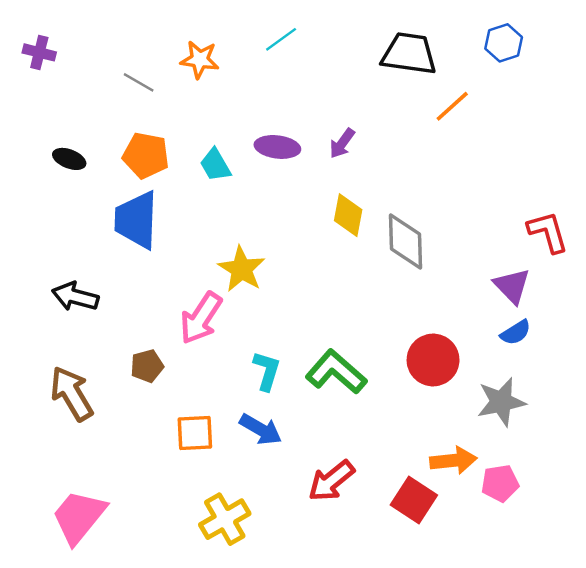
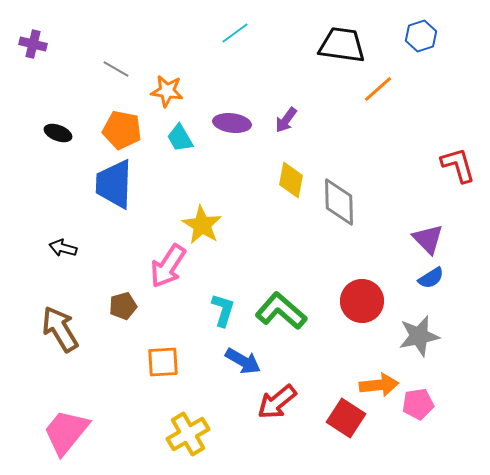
orange star: (200, 60) -> (167, 91), moved
red L-shape: (548, 232) -> (458, 165), moved
black arrow: (75, 297) -> (63, 248), size x0.7
blue arrow: (261, 429) -> (243, 361), moved

